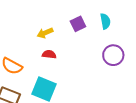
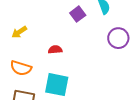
yellow arrow: (45, 33) -> (19, 32), moved

